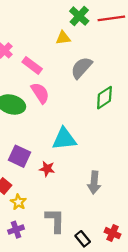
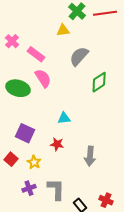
cyan triangle: (64, 139) -> (64, 118), size x0.6
red star: (47, 169) -> (57, 144), moved
yellow star: (18, 202) -> (34, 162), moved
purple cross: (16, 230) -> (29, 188), moved

